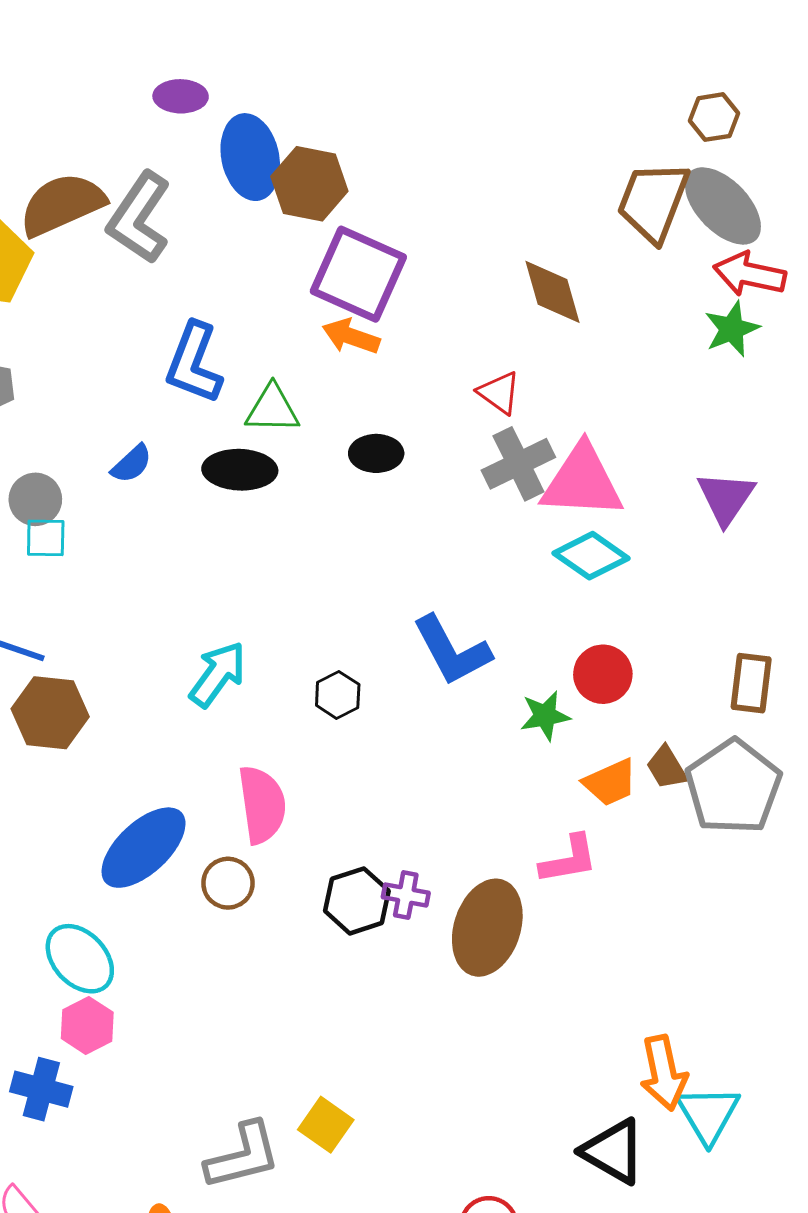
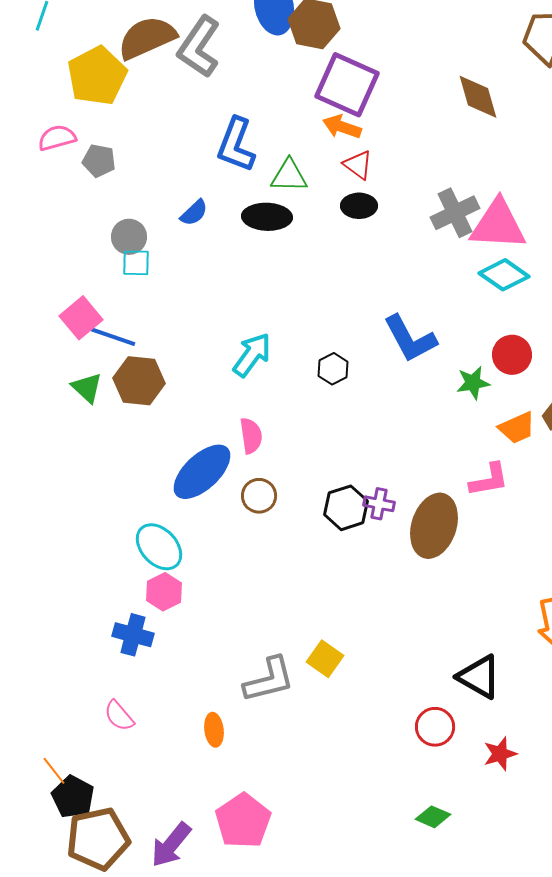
red triangle: (499, 393) -> (358, 165), moved
pink semicircle: (262, 805) -> (251, 436), moved, size x0.7
black triangle: (613, 1151) -> (479, 677), moved

